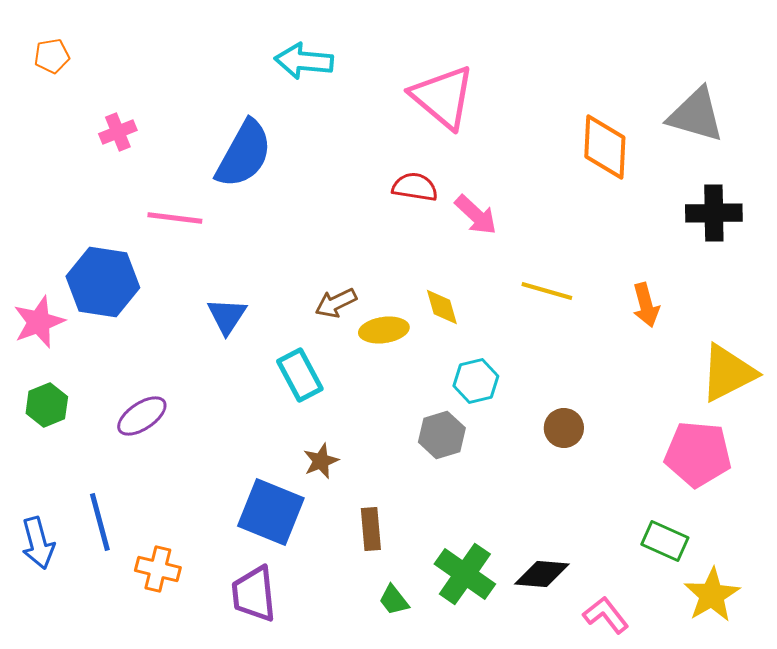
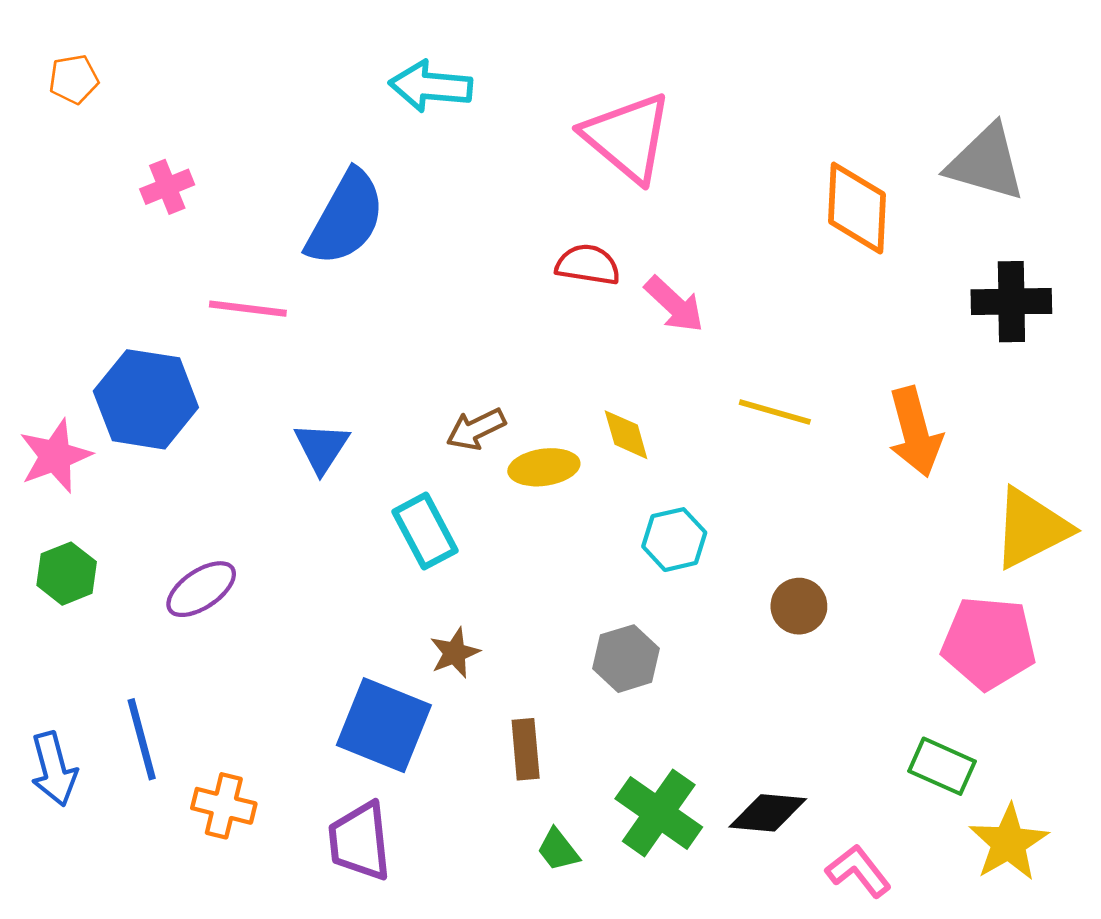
orange arrow: (646, 305) -> (915, 432), size x1.4
gray hexagon: (442, 435) -> (626, 659), moved

